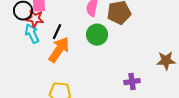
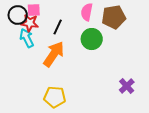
black line: (57, 32) -> (58, 27), moved
purple cross: (132, 82) -> (127, 86), turned -35

